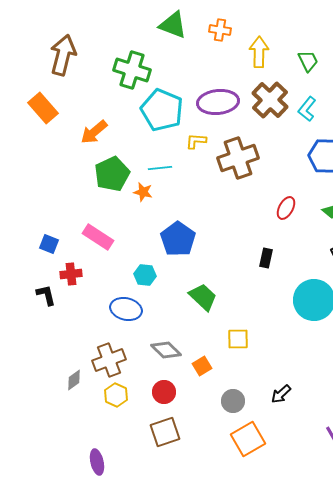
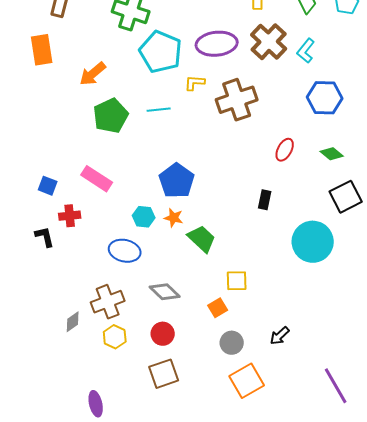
orange rectangle: (43, 108) -> (42, 50), turned 32
orange star: (143, 192) -> (174, 218), moved
orange square: (202, 366) -> (218, 308), moved

